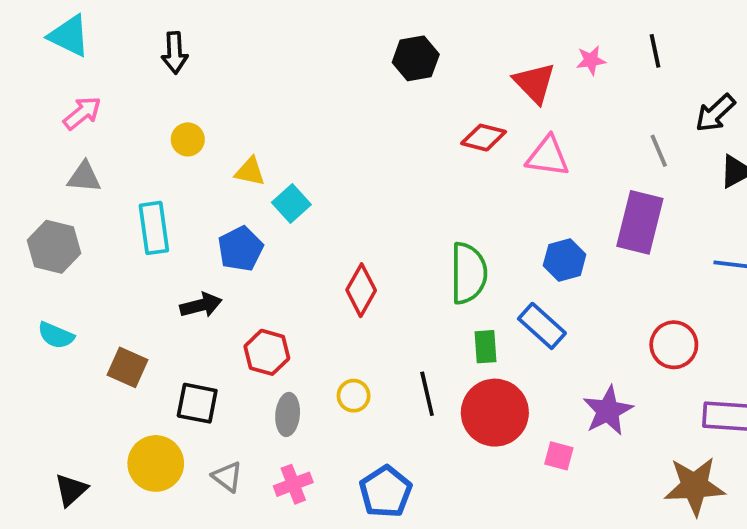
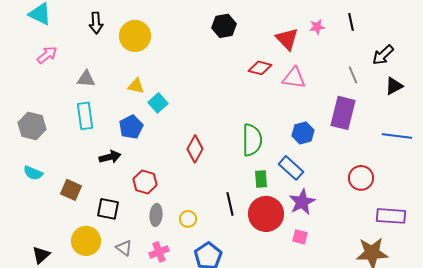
yellow circle: (188, 139) -> (135, 36), moved, size x1.8
gray triangle: (84, 177) -> (86, 79), moved
yellow circle: (354, 396) -> (188, 219), moved
purple star: (608, 411) -> (302, 202), moved

